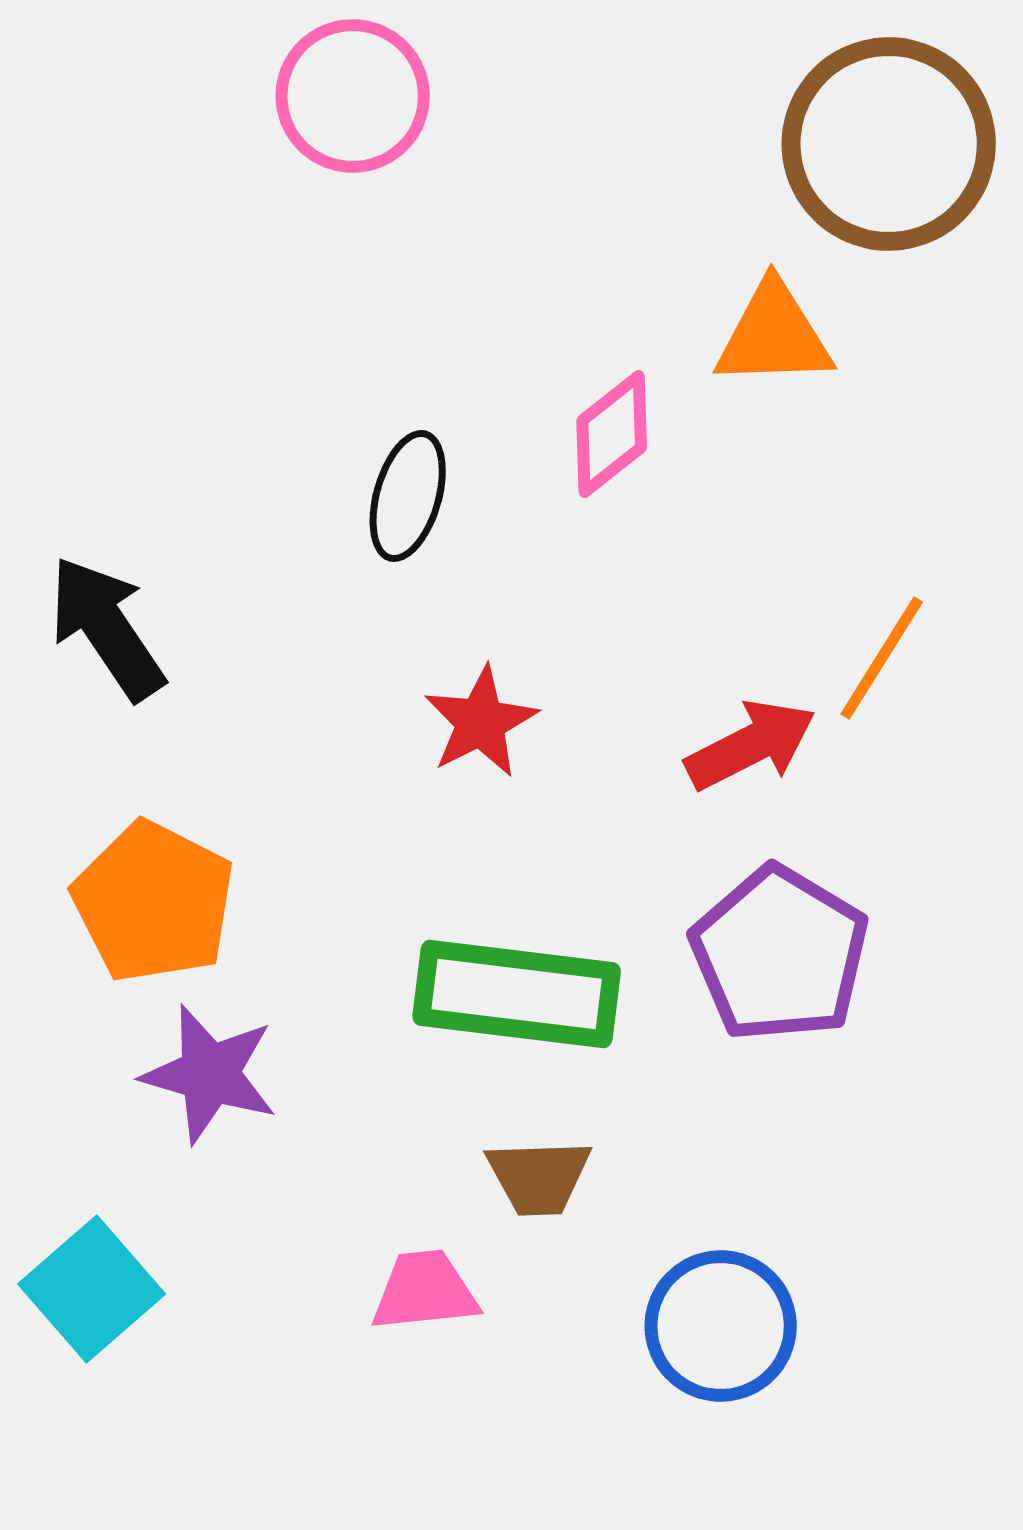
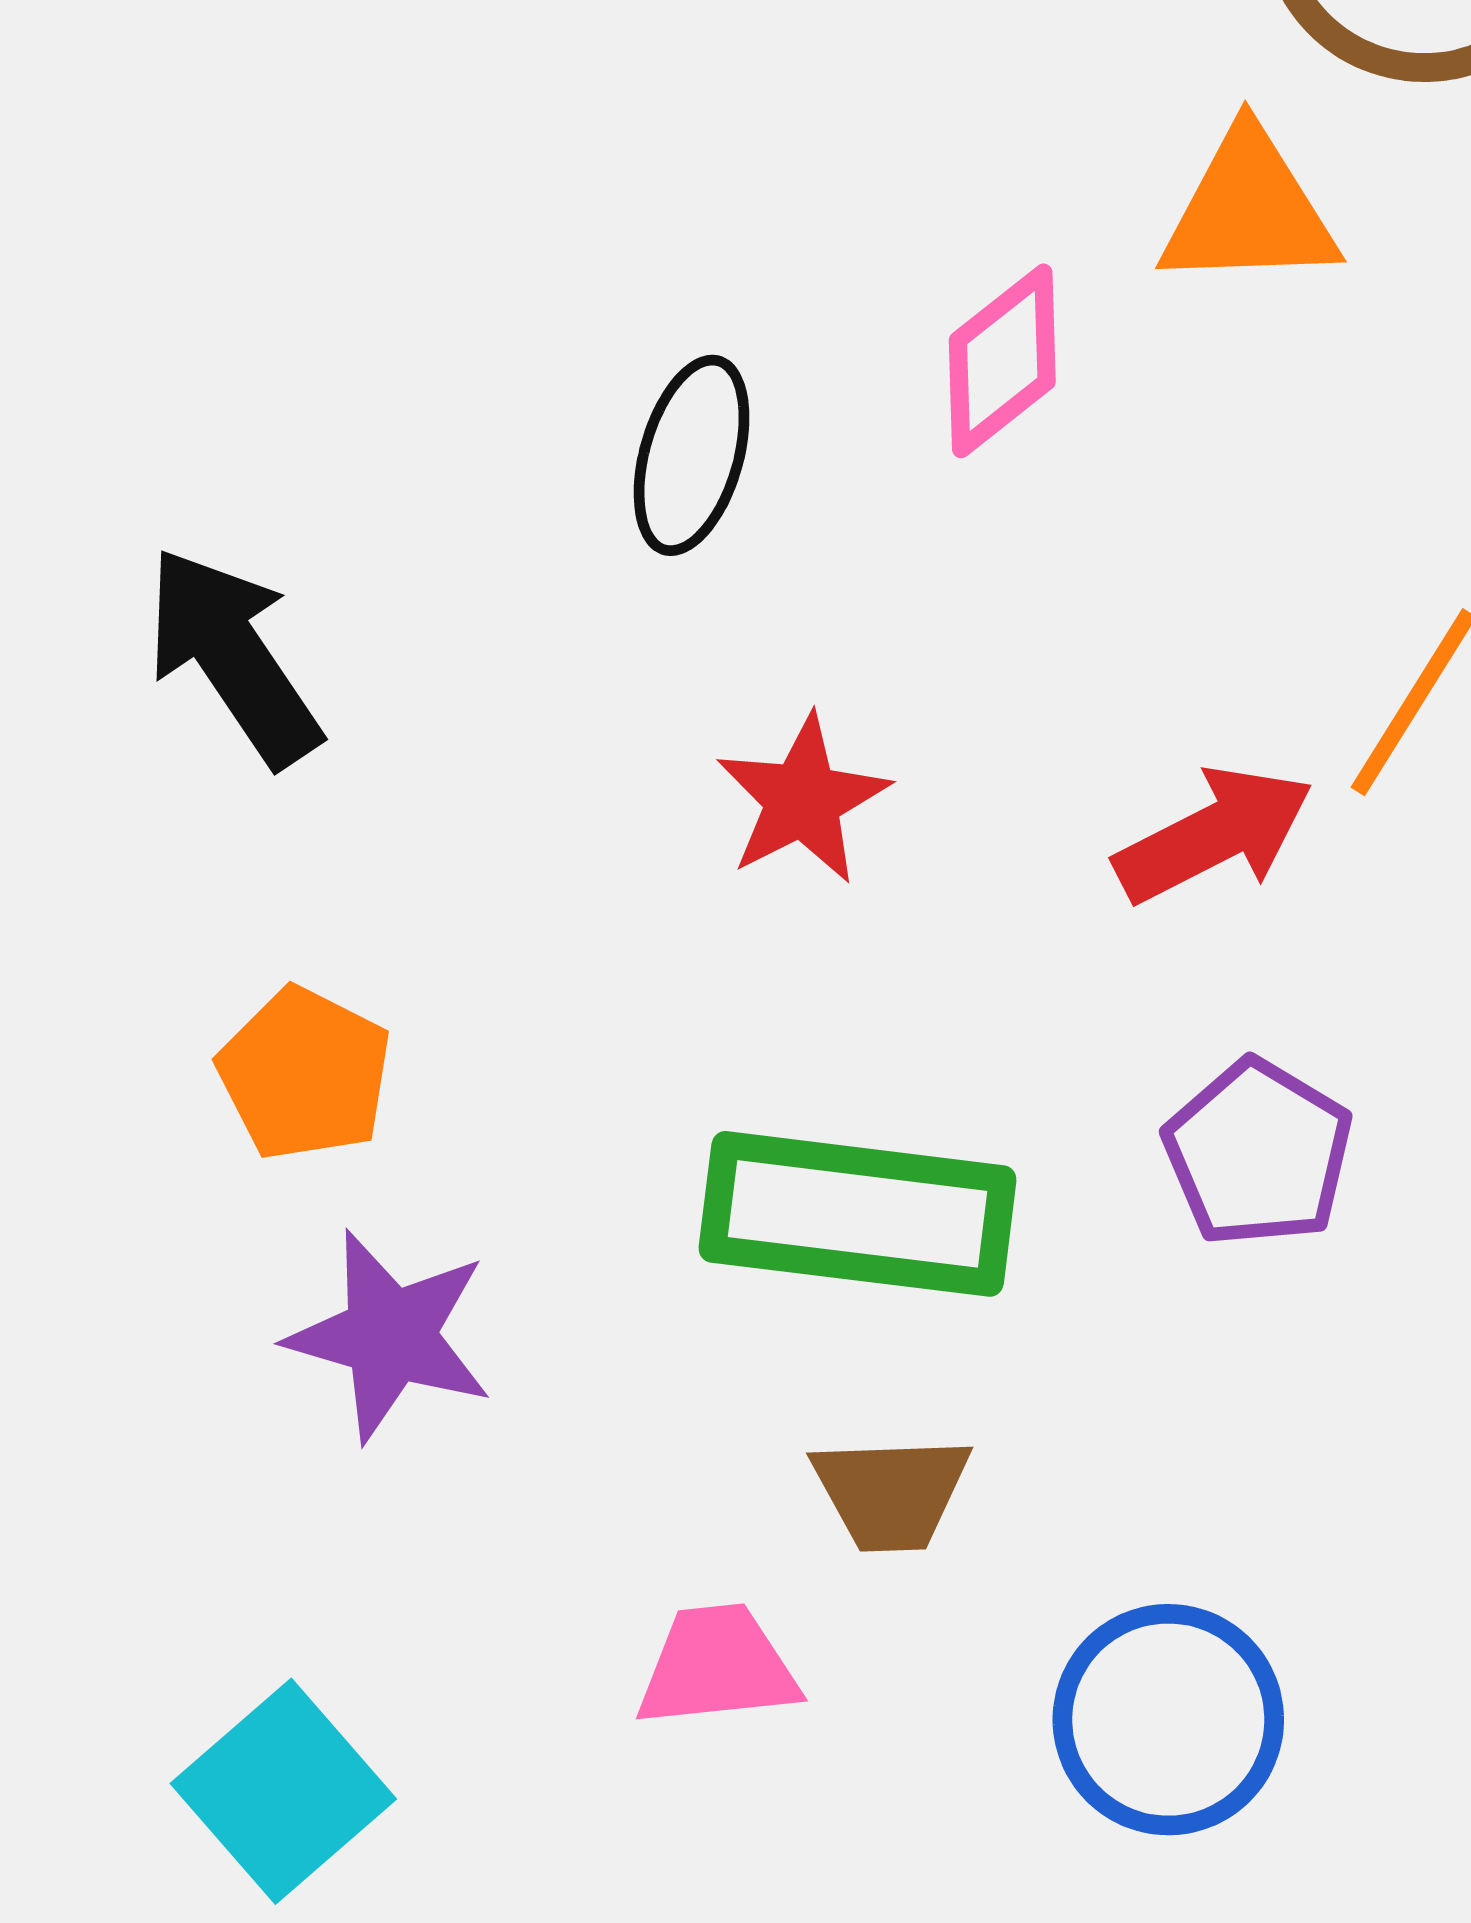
orange pentagon: (154, 902) -> (305, 1074), size x0.7
purple pentagon: (780, 954) -> (1258, 1153), size x0.7
cyan square: (92, 1289) -> (283, 1791), moved

